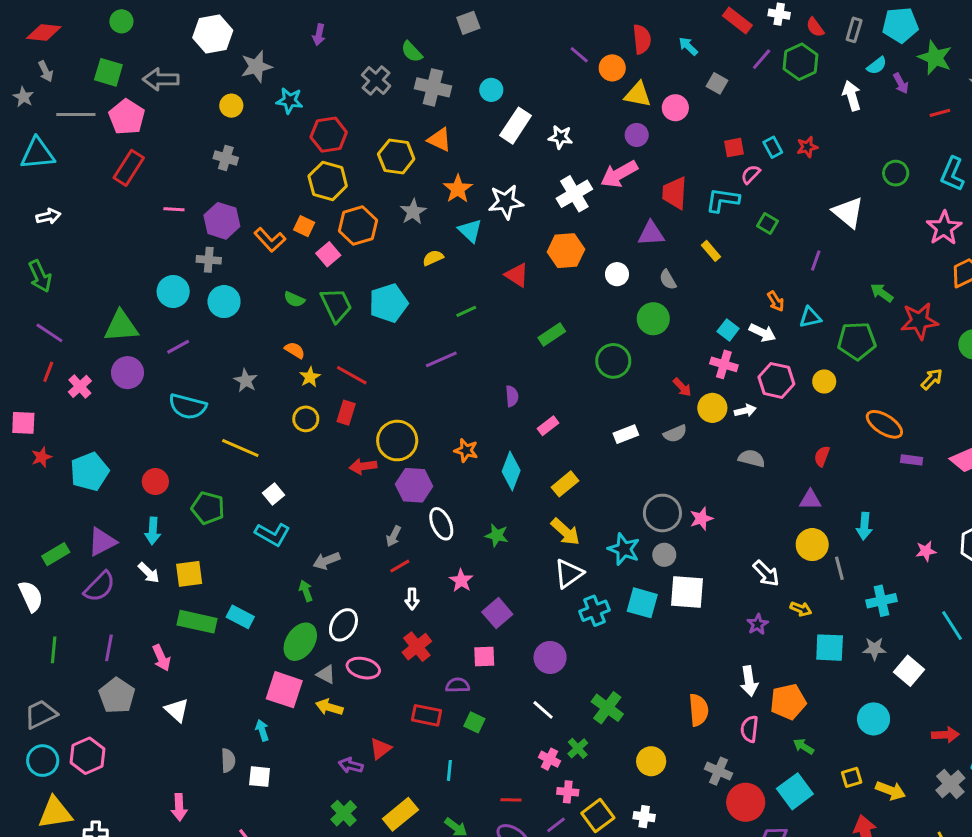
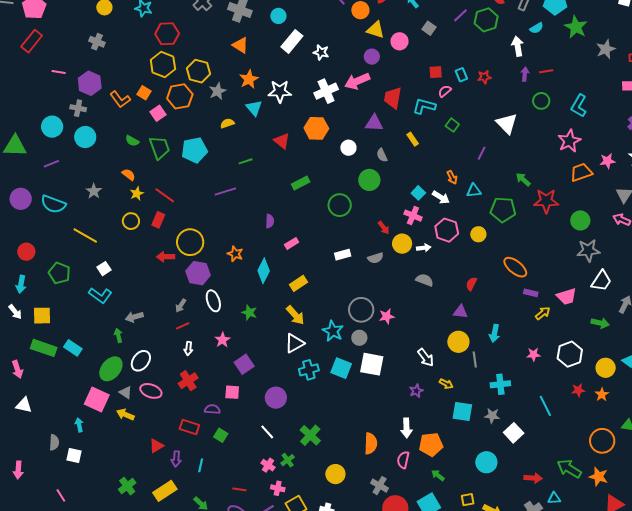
purple arrow: (901, 83) -> (525, 74), moved, turned -152
red line: (940, 113) -> (546, 71), moved
yellow hexagon: (396, 157) -> (198, 71), moved
purple circle: (127, 373) -> (21, 199), moved
yellow arrow: (932, 379) -> (543, 313), moved
white triangle: (177, 710) -> (24, 405), turned -36
purple arrow: (351, 765) -> (176, 459), moved, turned -105

